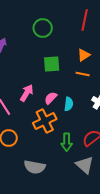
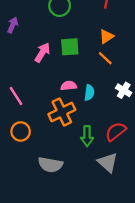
orange line: (83, 74) -> (105, 58), turned 32
pink arrow: (27, 93) -> (42, 52), moved
pink semicircle: (51, 98) -> (69, 86), turned 40

